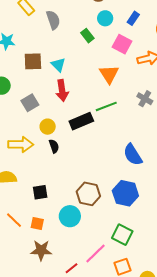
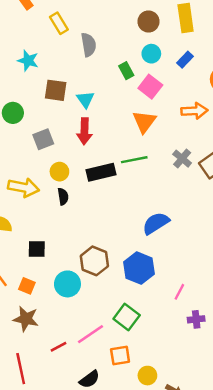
pink square: (122, 44) -> (150, 87), moved
blue semicircle: (133, 155) -> (156, 223), turned 80

